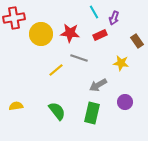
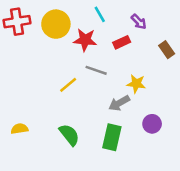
cyan line: (94, 12) -> (100, 14), moved
purple arrow: (114, 18) -> (139, 22), turned -64
yellow circle: (41, 34) -> (56, 24), moved
yellow star: (121, 63) -> (136, 84), moved

